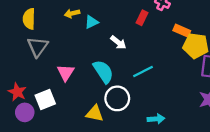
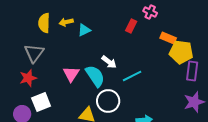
yellow semicircle: (29, 19) -> (44, 23), moved
white arrow: (118, 42) -> (109, 62), moved
pink triangle: (66, 73) -> (71, 74), moved
red star: (17, 92) -> (28, 78), moved, turned 30

